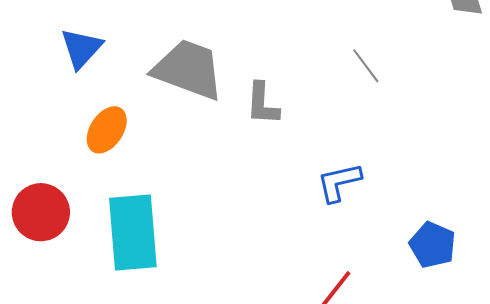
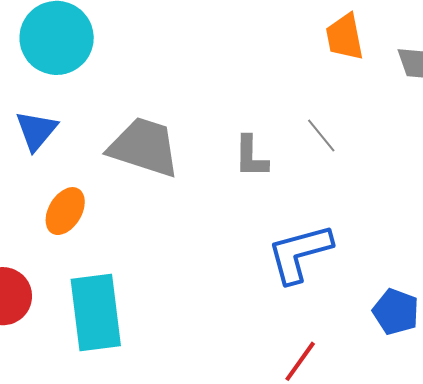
gray L-shape: (262, 104) -> (251, 157), moved
blue L-shape: (339, 182) -> (300, 253), size x1.5

